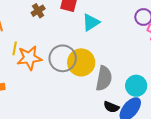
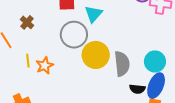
brown cross: (38, 11) -> (27, 22), moved
orange star: (29, 58) -> (45, 66), size x0.7
gray circle: (63, 58) -> (74, 35), moved

